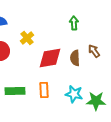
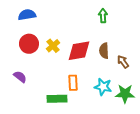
yellow cross: (27, 38) -> (53, 46), moved
brown arrow: (94, 51) -> (123, 62), moved
green rectangle: (15, 91) -> (57, 99), moved

